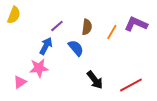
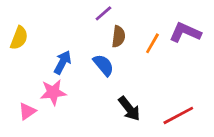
yellow semicircle: (14, 15) -> (19, 38), moved
purple line: (57, 26) -> (103, 13), moved

